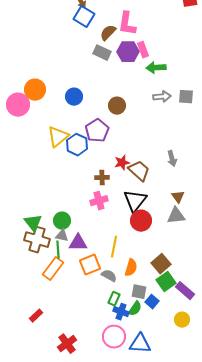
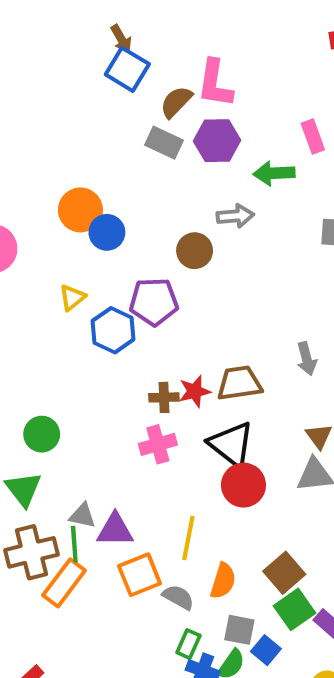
pink rectangle: (143, 50) -> (313, 137), moved
orange circle: (35, 90) -> (80, 210), moved
gray arrow: (162, 97) -> (235, 216), moved
purple pentagon: (97, 131) -> (154, 302), turned 30
yellow triangle: (58, 137) -> (72, 298), moved, size x0.6
red star: (122, 163) -> (195, 391), moved
brown trapezoid: (139, 171) -> (239, 383), turned -50
black triangle: (135, 201) -> (231, 444), turned -30
green circle: (62, 221) -> (42, 434), moved
brown cross: (37, 240) -> (32, 552), moved, turned -30

